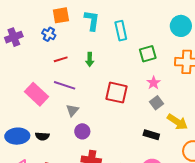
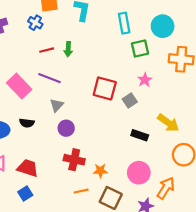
cyan circle: (181, 26) -> (163, 26), moved
cyan rectangle: (121, 31) -> (124, 23), moved
green arrow: (90, 59) -> (68, 49), moved
gray square: (156, 103) -> (130, 100), moved
black semicircle: (42, 136) -> (27, 123), moved

